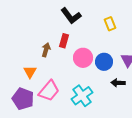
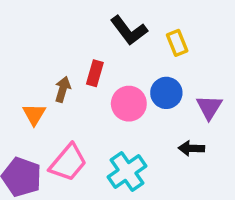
black L-shape: (71, 16) -> (129, 30), moved
blue circle: (104, 62) -> (166, 93), moved
orange triangle: (30, 72) -> (34, 114), moved

